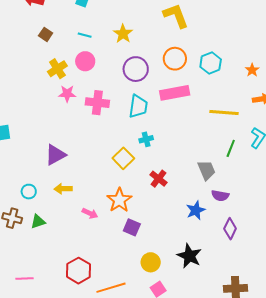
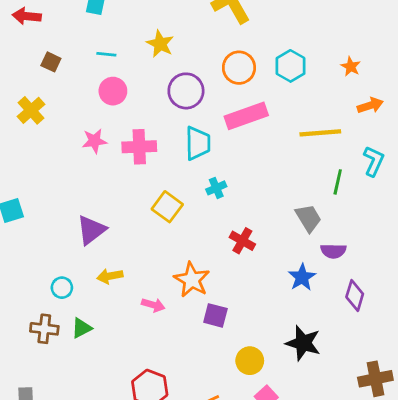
yellow cross: (57, 69) -> (31, 110), moved
yellow square: (123, 158) -> (167, 207), moved

